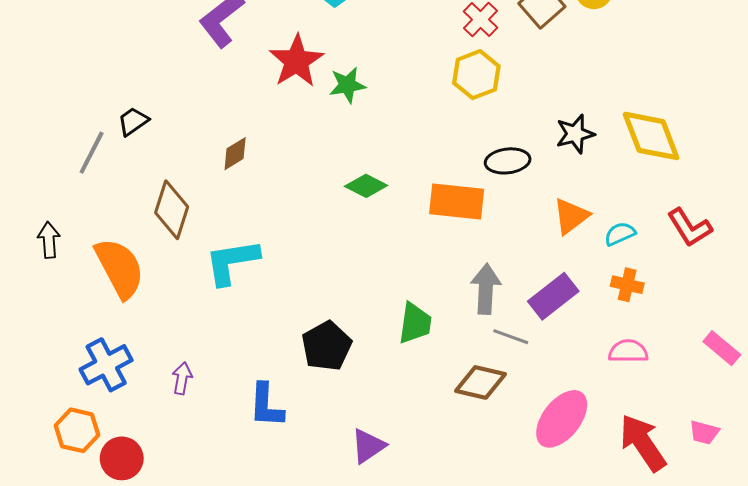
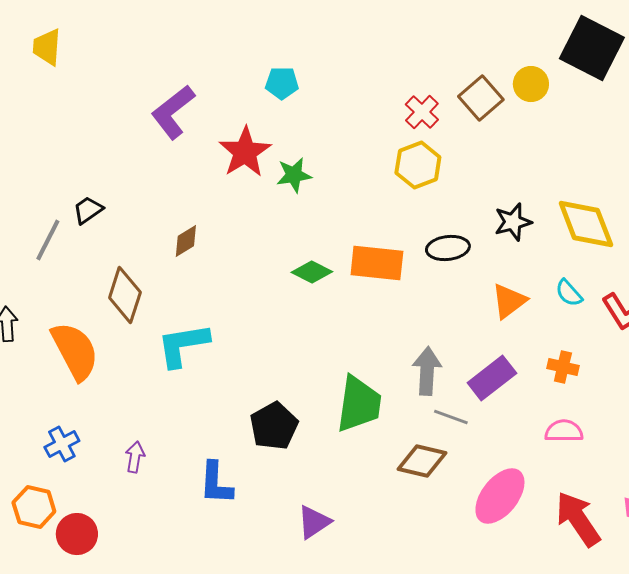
orange rectangle: (457, 202) -> (377, 263), moved
cyan semicircle: (620, 234) -> (569, 293), moved, turned -108
green trapezoid: (415, 323) -> (359, 404), size x1.4
blue cross: (106, 365) -> (62, 444), size x0.7

